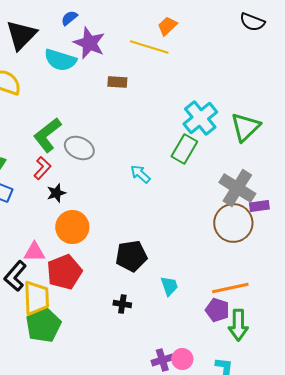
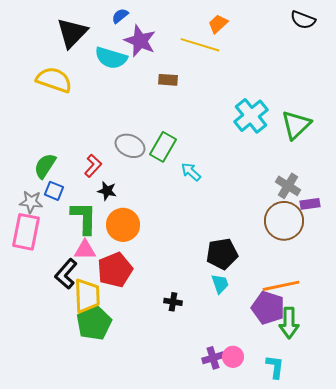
green L-shape: (47, 135) -> (84, 218), moved, turned 129
green rectangle: (184, 149) -> (163, 147), moved
gray cross: (237, 188) -> (288, 186), size x0.7
black star: (56, 193) -> (107, 191), turned 30
black pentagon: (131, 256) -> (222, 254), moved
purple pentagon: (217, 310) -> (268, 308), size x1.4

